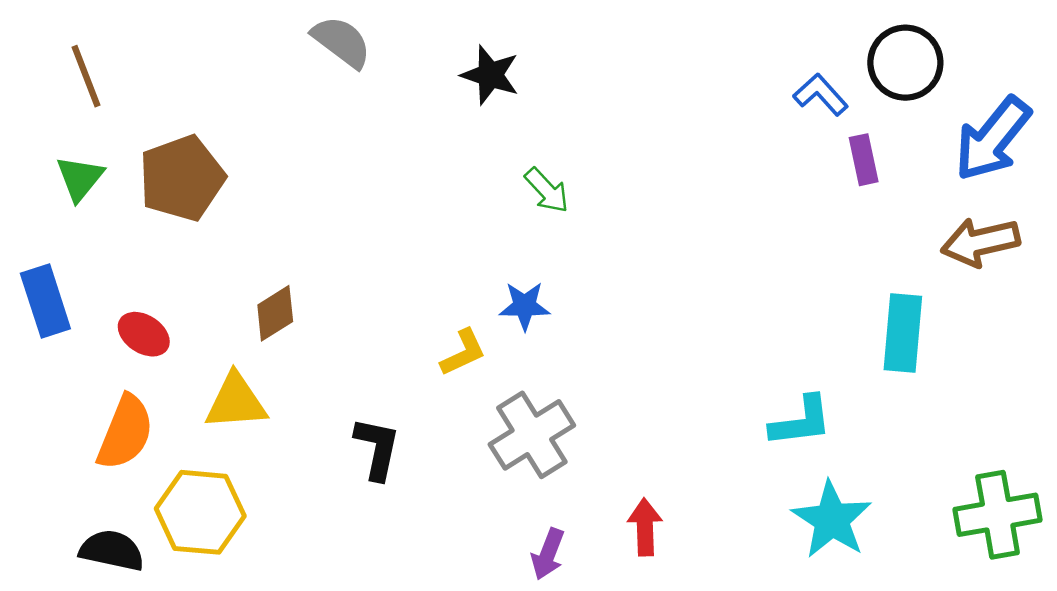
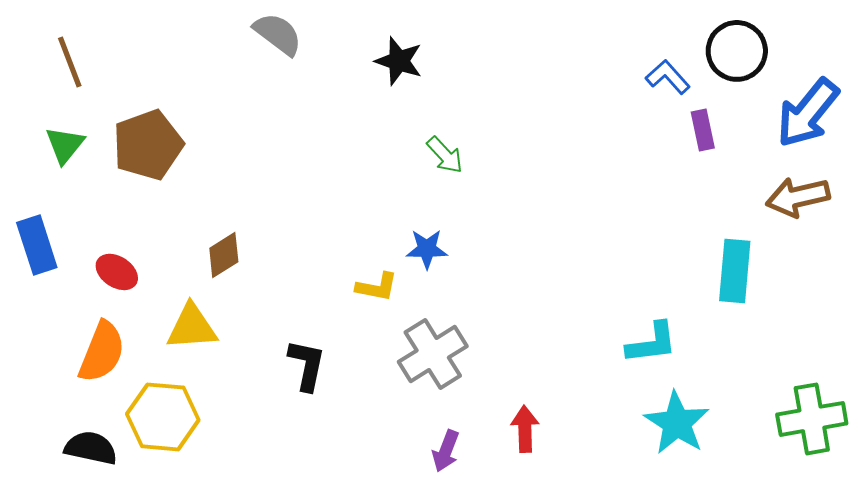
yellow L-shape: (463, 353) -> (377, 287), turned 36

